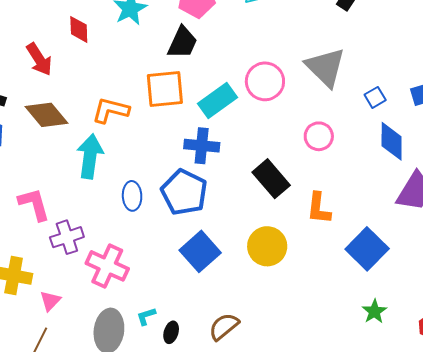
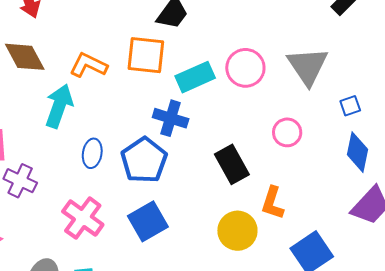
purple cross: (67, 237) -> (20, 181), turned 32
yellow circle: (267, 246) -> (237, 231), moved
pink cross: (107, 266) -> (83, 218), moved

